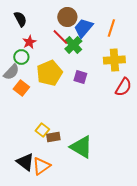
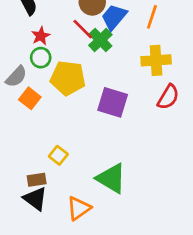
green circle: (21, 57) -> (41, 58), moved
yellow pentagon: (49, 73) -> (68, 78), turned 30
purple square: (80, 77) -> (113, 102), moved, size x1.6
brown rectangle: (53, 137) -> (37, 180), moved
orange triangle: (41, 166) -> (79, 208), moved

